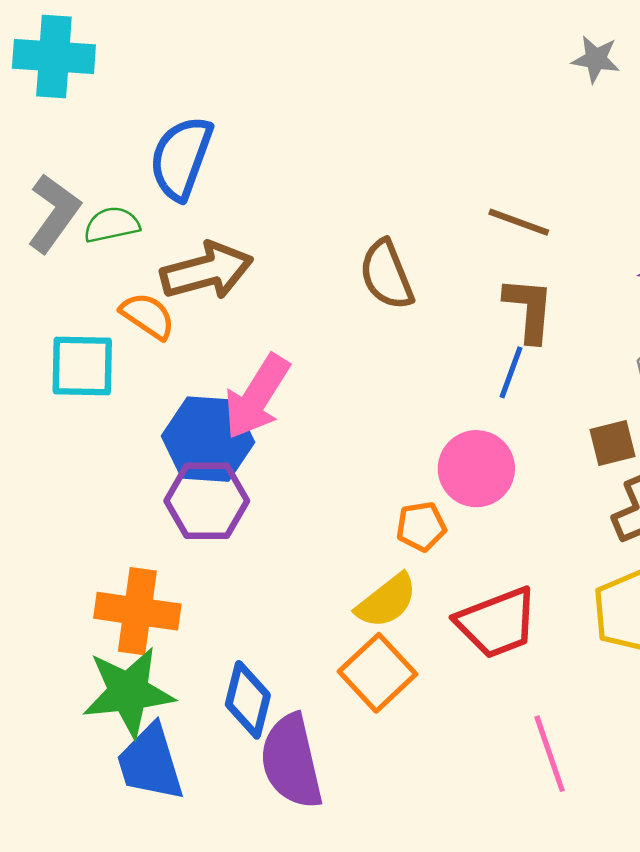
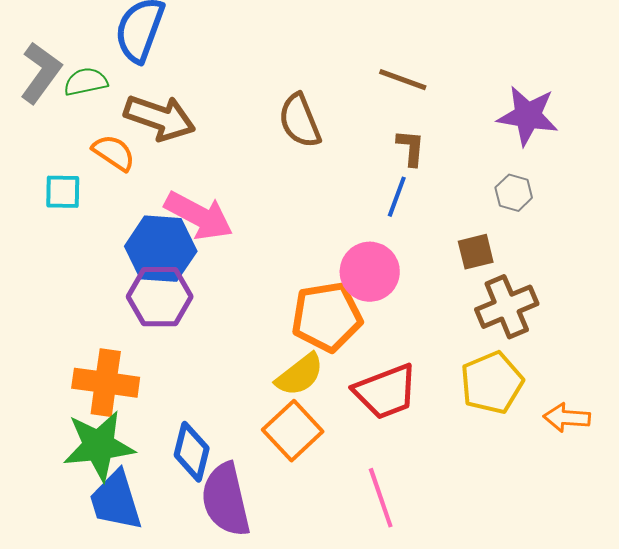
brown arrow: (207, 271) -> (160, 118), turned 34
brown L-shape: (529, 309) -> (411, 148), size x0.7
cyan square: (82, 366) -> (63, 192), size x0.7
pink arrow: (257, 397) -> (199, 216), turned -94
orange pentagon: (421, 526) -> (327, 317), size x1.8
pink line: (550, 754) -> (381, 498), moved

